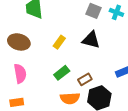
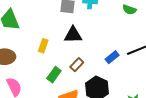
brown rectangle: (85, 79) -> (77, 65), moved

